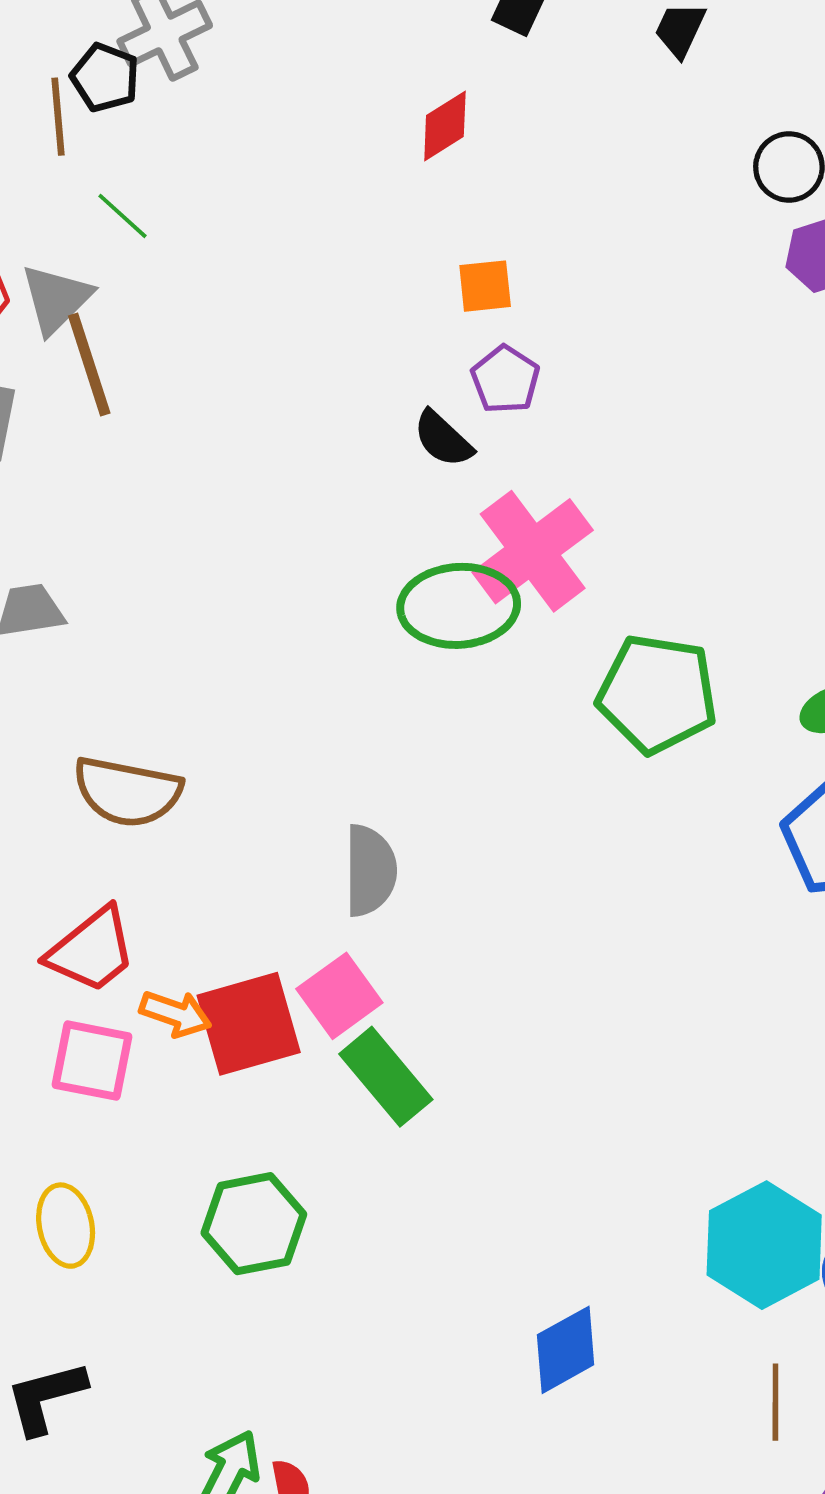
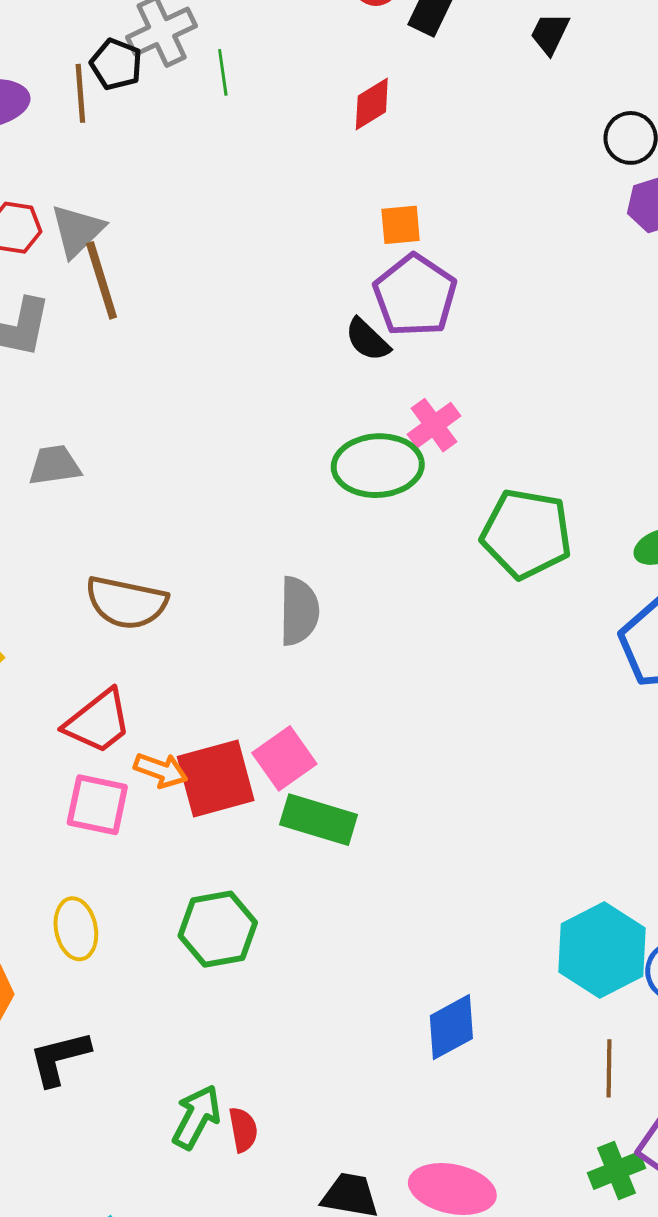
green line: (122, 216) -> (223, 72), moved, turned 39
purple pentagon: (505, 379) -> (415, 295), size x1.6
pink cross: (533, 551) -> (434, 425), size x0.6
gray semicircle: (370, 871) -> (299, 611), moved
green rectangle: (386, 1077) -> (319, 820), turned -34

